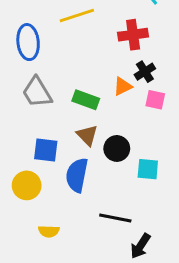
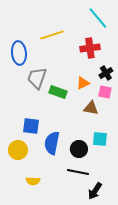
black cross: (145, 72) -> (106, 73), moved
gray trapezoid: (37, 92) -> (37, 78), moved, turned 50
brown triangle: (87, 135) -> (91, 108), moved, turned -35
black circle: (117, 148) -> (79, 149), moved

